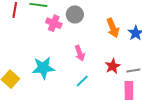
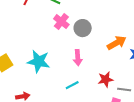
gray circle: (75, 14) -> (83, 28), moved
orange arrow: (113, 28) -> (117, 43), turned -114

